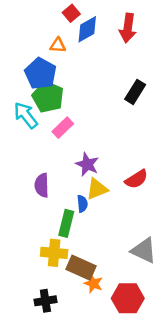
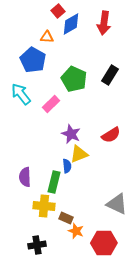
green pentagon: (48, 97) -> (74, 79), moved
red semicircle: (136, 179) -> (111, 135), moved
purple semicircle: (42, 185) -> (25, 177), moved
brown rectangle: (81, 268) -> (66, 218), size x0.6

